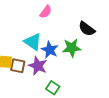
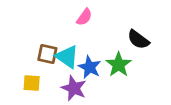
green star: (72, 48) -> (119, 65), turned -30
brown square: (18, 66) -> (47, 54), moved

